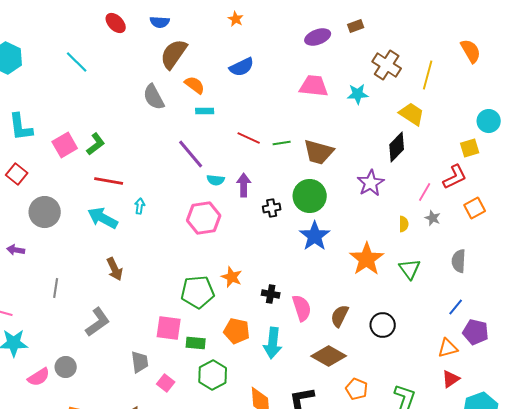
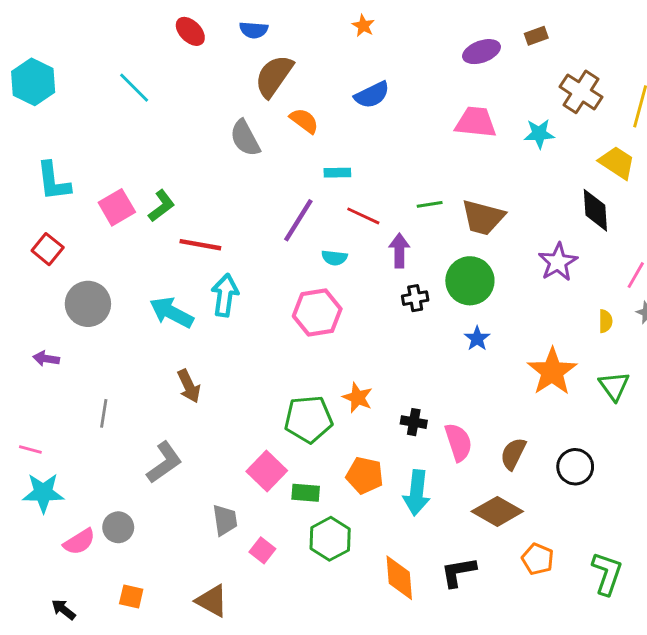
cyan rectangle: (205, 111) -> (337, 173), moved
red line: (249, 138) -> (363, 216), moved
black diamond: (397, 147) -> (595, 210), turned -48
purple line: (191, 154) -> (298, 220), turned 72
red line: (109, 181) -> (200, 245), moved
purple arrow: (244, 185) -> (399, 251), moved
cyan arrow: (140, 206) -> (225, 295), size x1.8
blue star: (315, 236) -> (477, 338), size x0.6
pink square: (169, 328) -> (267, 471), turned 36

